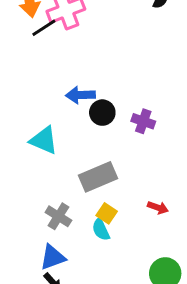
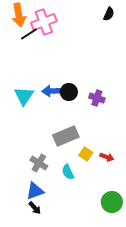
blue arrow: (80, 95) -> (52, 91), moved
cyan triangle: (44, 140) -> (24, 96), moved, turned 40
yellow square: (107, 213) -> (86, 154), moved

